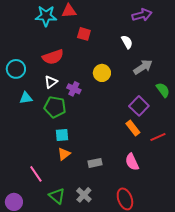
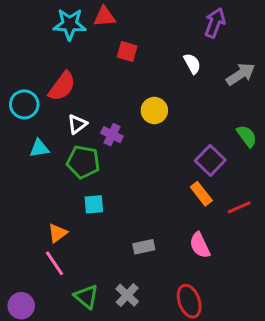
purple arrow: (142, 15) -> (215, 23), turned -54
red semicircle: (53, 57) -> (62, 86), moved, turned -35
gray arrow: (143, 67) -> (241, 74), moved
orange triangle: (64, 154) -> (58, 233), moved

